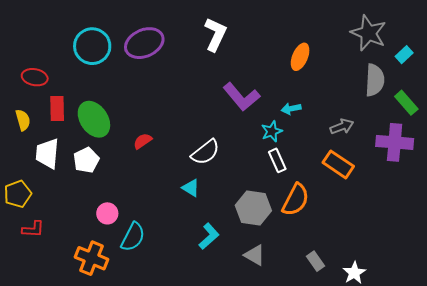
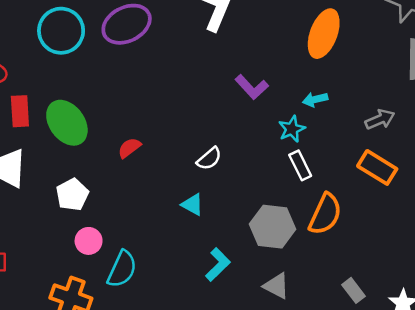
orange ellipse: (300, 57) -> (324, 34), size x1.4
purple L-shape: (241, 97) -> (252, 87), size x0.7
white semicircle: (205, 152) -> (209, 159), size x0.7
white pentagon: (86, 160) -> (72, 195), moved

